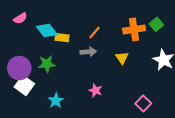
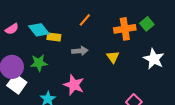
pink semicircle: (20, 18) -> (12, 29), moved
orange line: (94, 33) -> (85, 20), moved
pink star: (95, 90) -> (74, 85), moved, size x1.5

